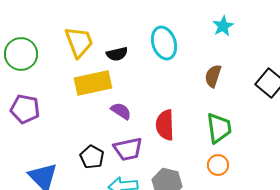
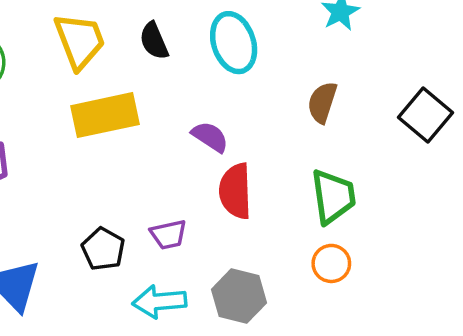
black semicircle: (117, 54) -> (154, 41), moved, turned 80
purple semicircle: (121, 111) -> (210, 137), moved
purple trapezoid: (128, 149) -> (168, 235), size x0.7

